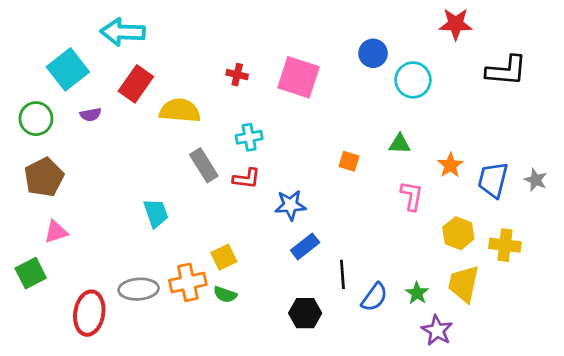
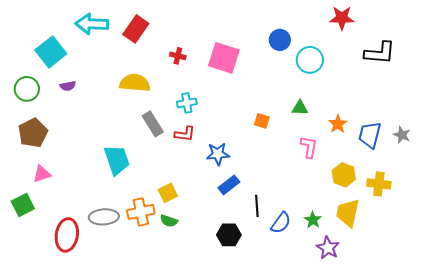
red rectangle: (136, 84) -> (136, 29), moved
cyan trapezoid: (156, 213) -> (117, 160), size x1.4

